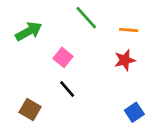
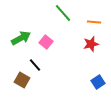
green arrow: (29, 31) -> (21, 38), moved
black line: (67, 89) -> (35, 65), moved

